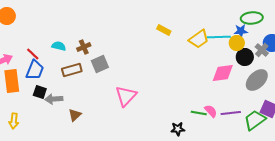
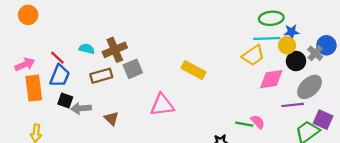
green ellipse: (252, 18) -> (271, 18), moved
yellow rectangle: (164, 30) -> (194, 70), moved, size x1.5
yellow trapezoid: (199, 39) -> (253, 55), moved
brown cross: (84, 47) -> (115, 50), size x1.5
pink triangle: (126, 96) -> (162, 105), turned 40
purple line: (231, 113) -> (293, 105), moved
brown triangle: (75, 115) -> (111, 118), moved, turned -32

